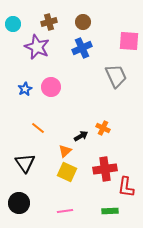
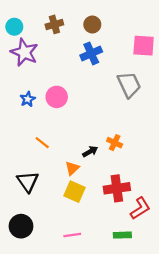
purple star: (37, 47) -> (24, 52), moved
red L-shape: (126, 187) -> (140, 208), turned -130

